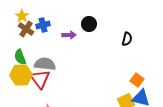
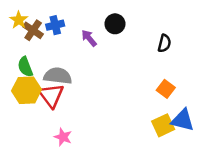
yellow star: (22, 16) -> (19, 20), moved
purple arrow: (69, 35) -> (89, 38), turned -128
orange square: (137, 80) -> (166, 89), moved

